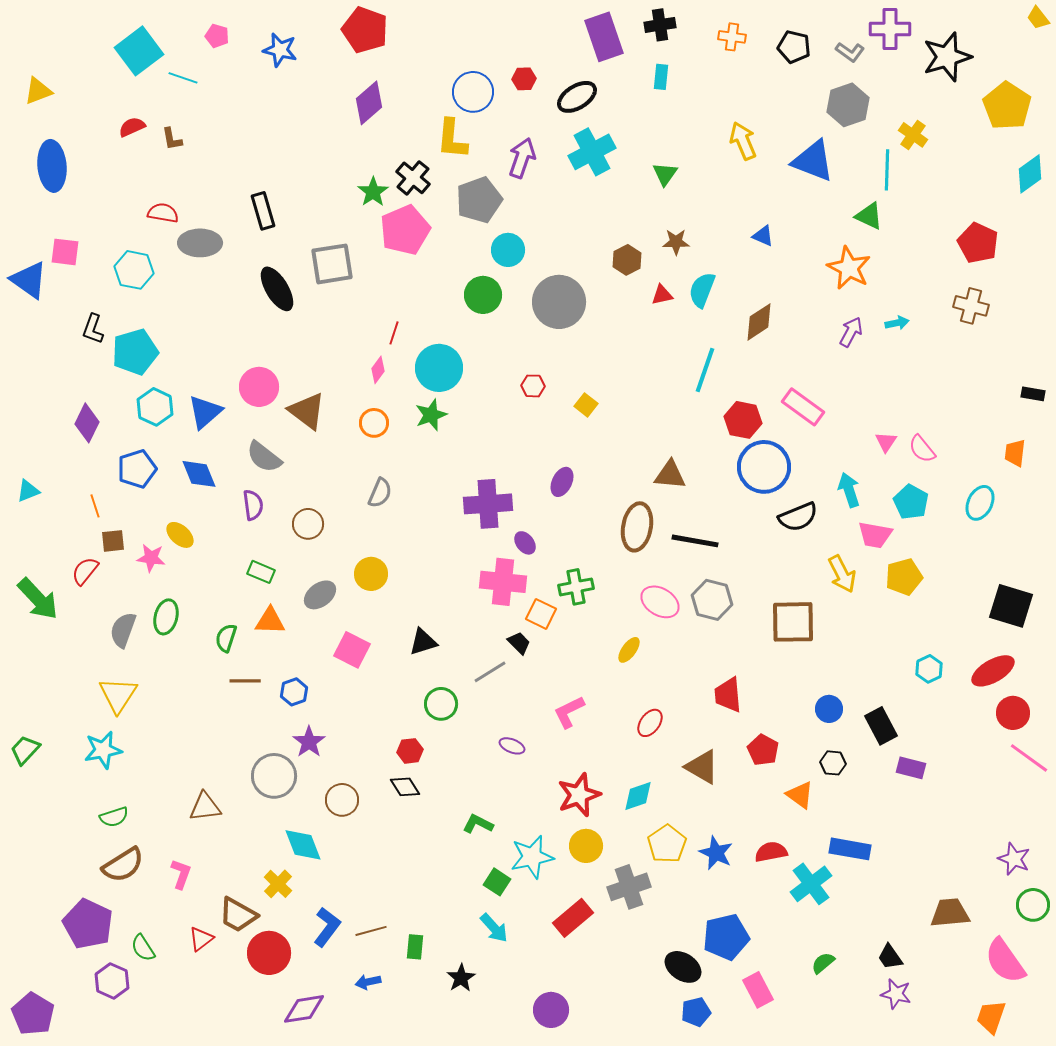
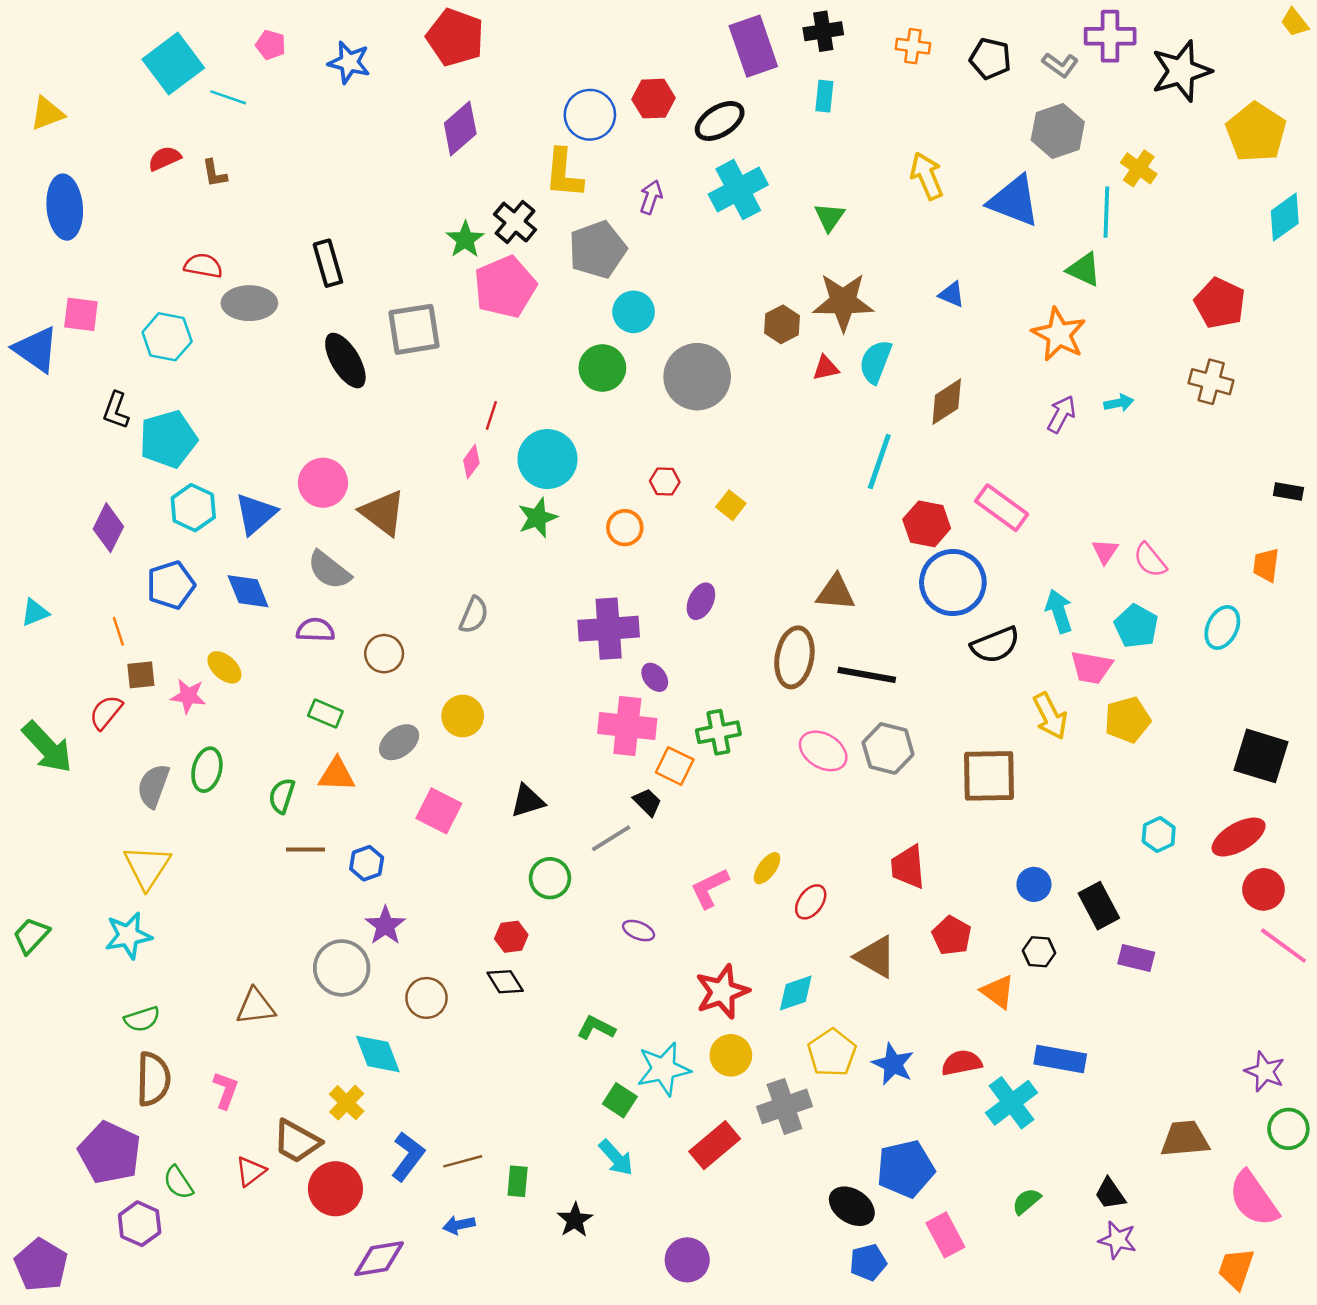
red hexagon: (524, 79) -> (654, 99), size x1.4
purple arrow: (522, 158) -> (651, 197), size x0.7
brown star: (676, 242) -> (843, 302), size x1.8
orange circle: (374, 423) -> (625, 528), moved
purple semicircle: (253, 505) -> (315, 630), turned -80
yellow ellipse: (629, 650) -> (767, 868), moved
brown semicircle: (123, 865) -> (153, 1079), turned -57

